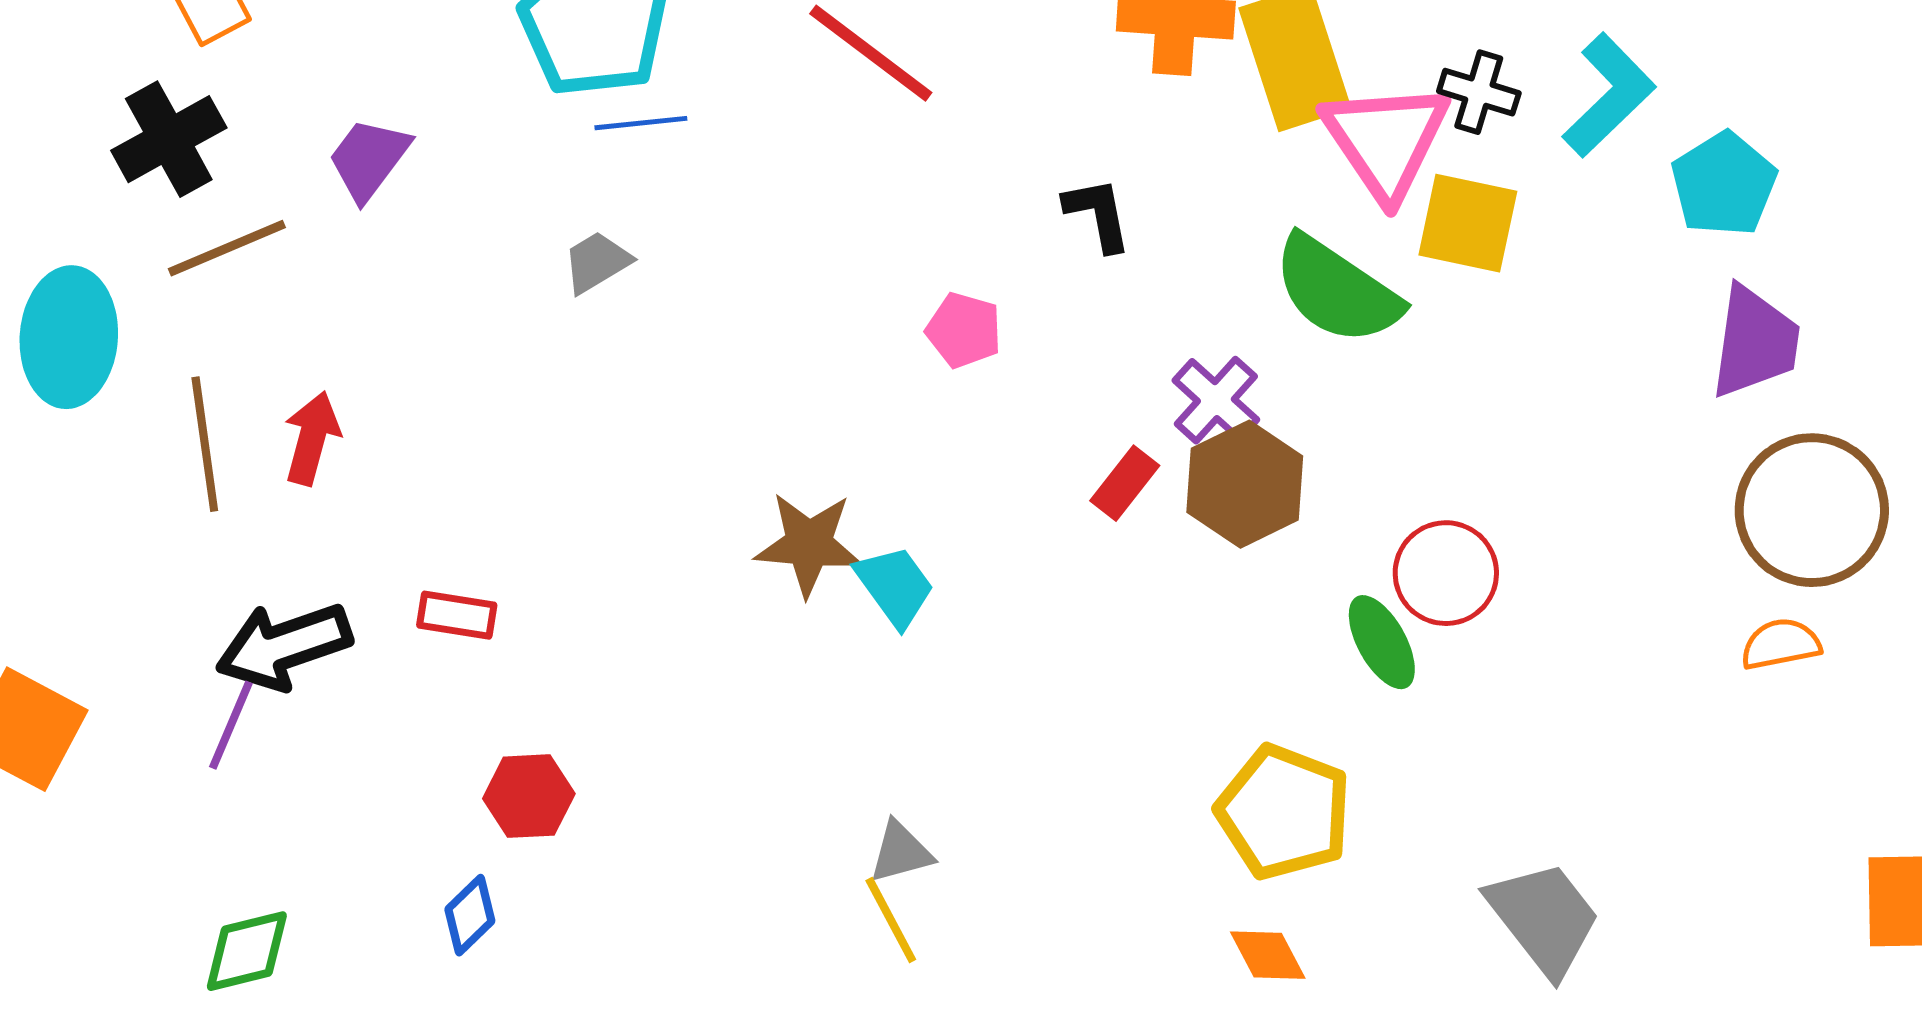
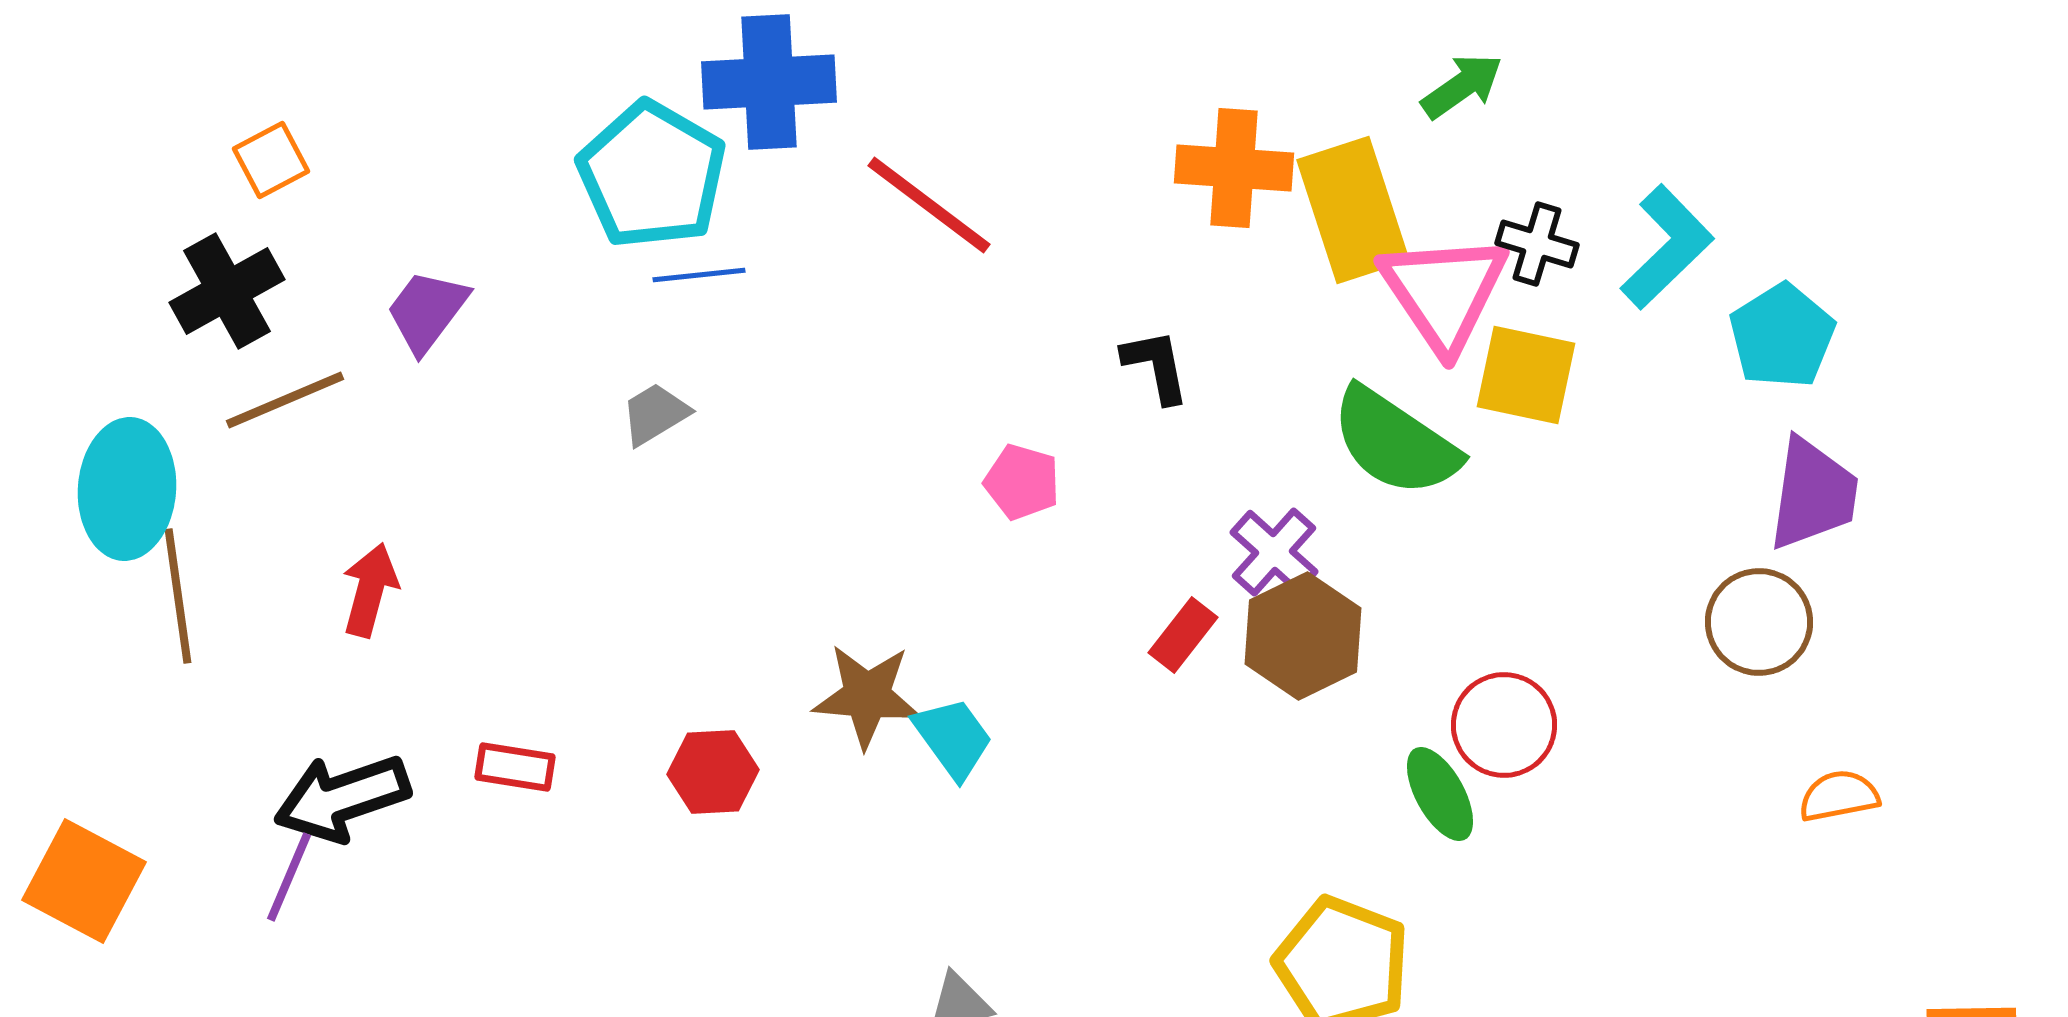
brown line: (205, 444) -> (178, 596), moved
brown circle: (1812, 510) -> (1759, 622), moved, size x0.7
red hexagon: (529, 796) -> (713, 772), moved

